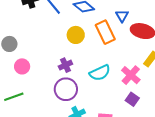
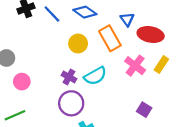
purple cross: (65, 65) -> (69, 77), turned -32
cyan semicircle: (100, 73) -> (95, 76), moved
pink cross: (131, 75) -> (135, 66), moved

